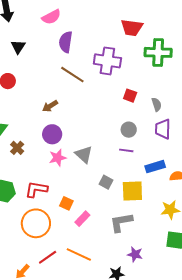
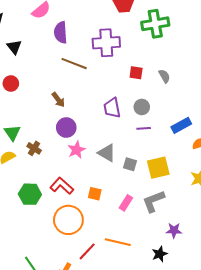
brown arrow: (50, 106) -> (58, 100), turned -84
purple trapezoid: (163, 129) -> (112, 108), moved
gray triangle: (84, 155) -> (107, 153), moved
blue rectangle: (155, 167) -> (181, 125), moved
red L-shape: (36, 189) -> (62, 186), turned 45
pink rectangle: (82, 219) -> (126, 203), moved

